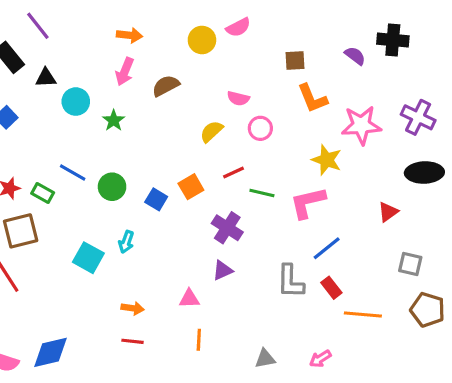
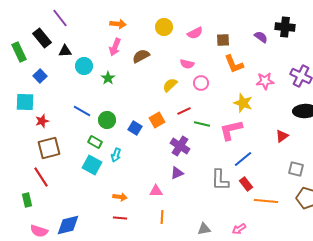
pink semicircle: (238, 27) -> (195, 33), moved
pink star: (361, 125) -> (265, 81), size x0.7
green rectangle: (43, 193) -> (95, 142), moved

